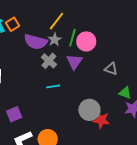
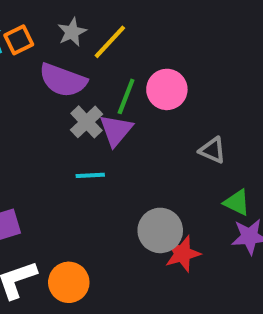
green line: (72, 38) -> (126, 96), moved
gray star: (55, 40) -> (72, 32), moved
purple triangle: (74, 62) -> (116, 130), moved
red star: (101, 120) -> (183, 254), turned -30

